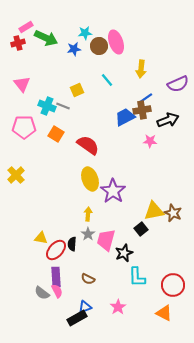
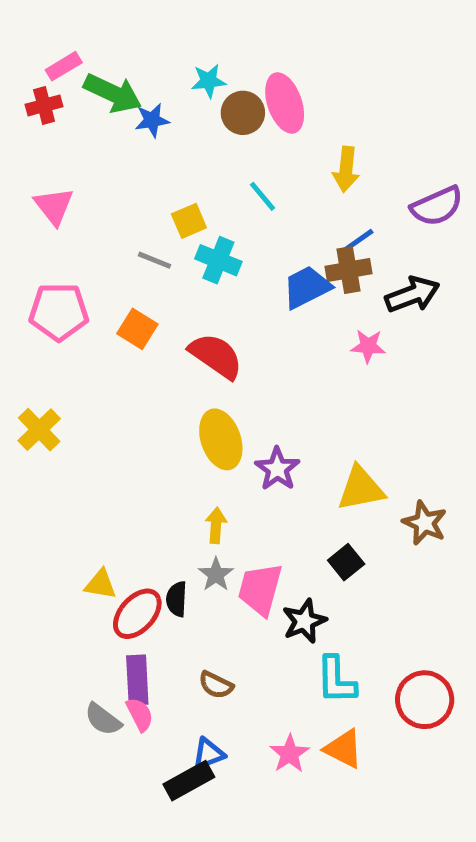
blue star: (74, 49) -> (152, 120), moved
cyan cross: (47, 106) -> (218, 260), moved
purple star: (113, 191) -> (277, 469), size x0.7
yellow triangle: (154, 211) -> (361, 489), moved
orange triangle: (164, 313) -> (344, 749), moved

